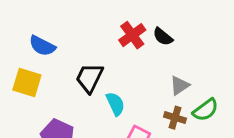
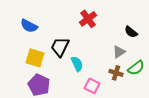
black semicircle: (163, 37) -> (131, 32), moved
yellow square: (27, 82) -> (35, 58), moved

